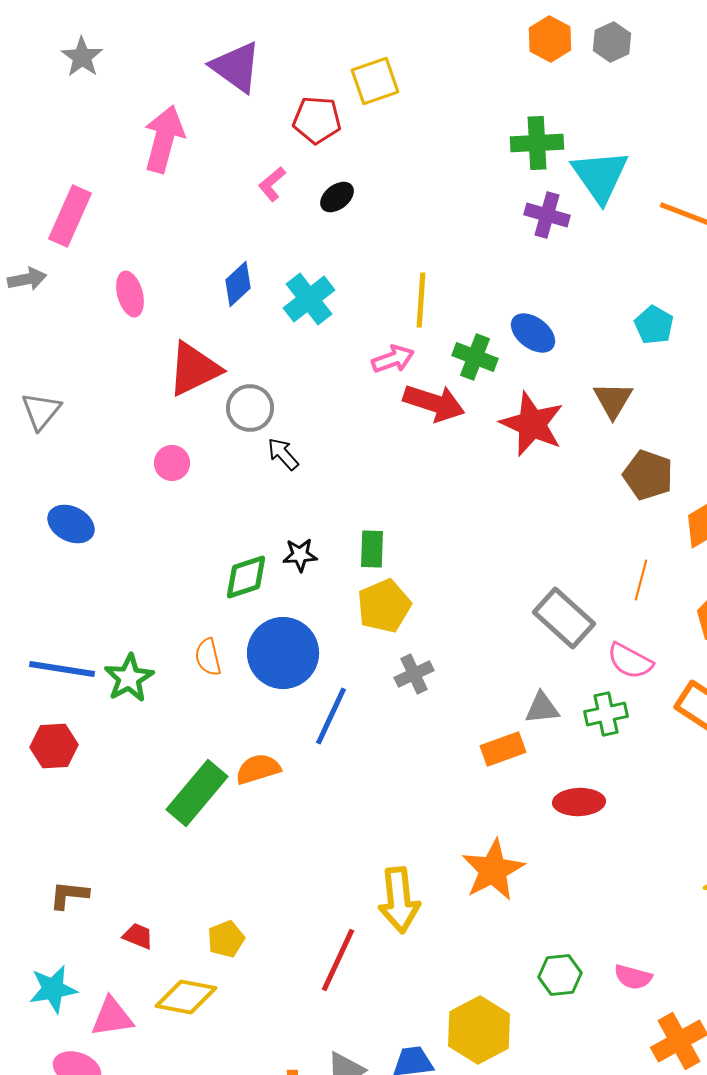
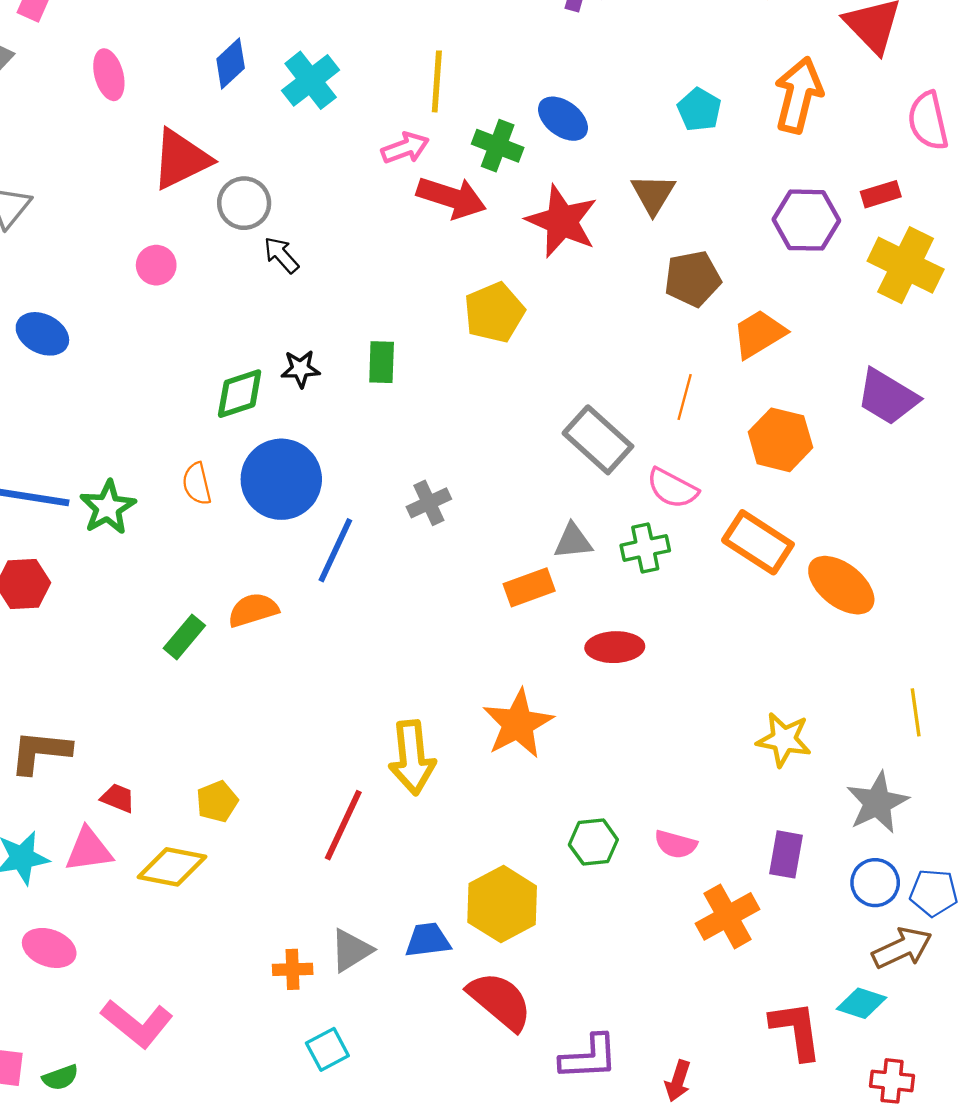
brown pentagon: (648, 475) -> (693, 279), turned -30
yellow pentagon: (384, 606) -> (494, 312), moved
green rectangle: (197, 793) -> (184, 637), size x0.6
brown L-shape: (69, 895) -> (40, 752), size x1.4
pink triangle: (112, 1017) -> (89, 850), moved

